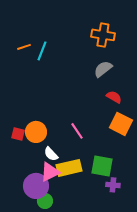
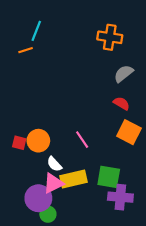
cyan line: (42, 51) -> (36, 31), moved
gray semicircle: (103, 69) -> (124, 74), moved
purple cross: (113, 185) -> (120, 197), size x1.6

